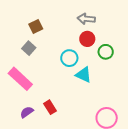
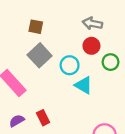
brown square: (36, 26) -> (36, 27), turned 32
gray square: (29, 48) -> (40, 55), moved, size x1.5

